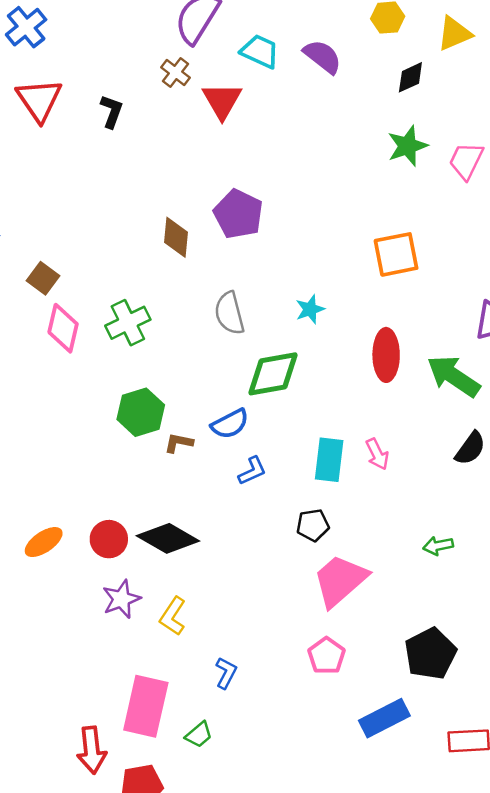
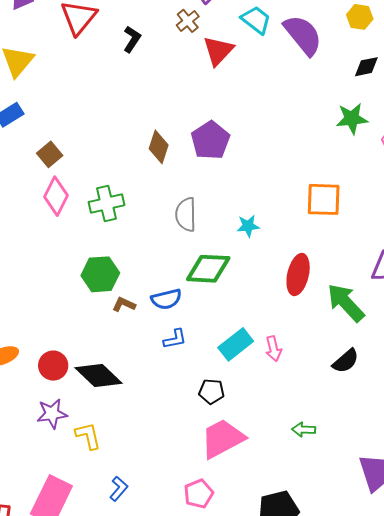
purple semicircle: (322, 57) -> (303, 35), size x1.4
cyan rectangle: (329, 460) -> (236, 344), turned 32
yellow L-shape: (173, 616) -> (88, 436), turned 120

